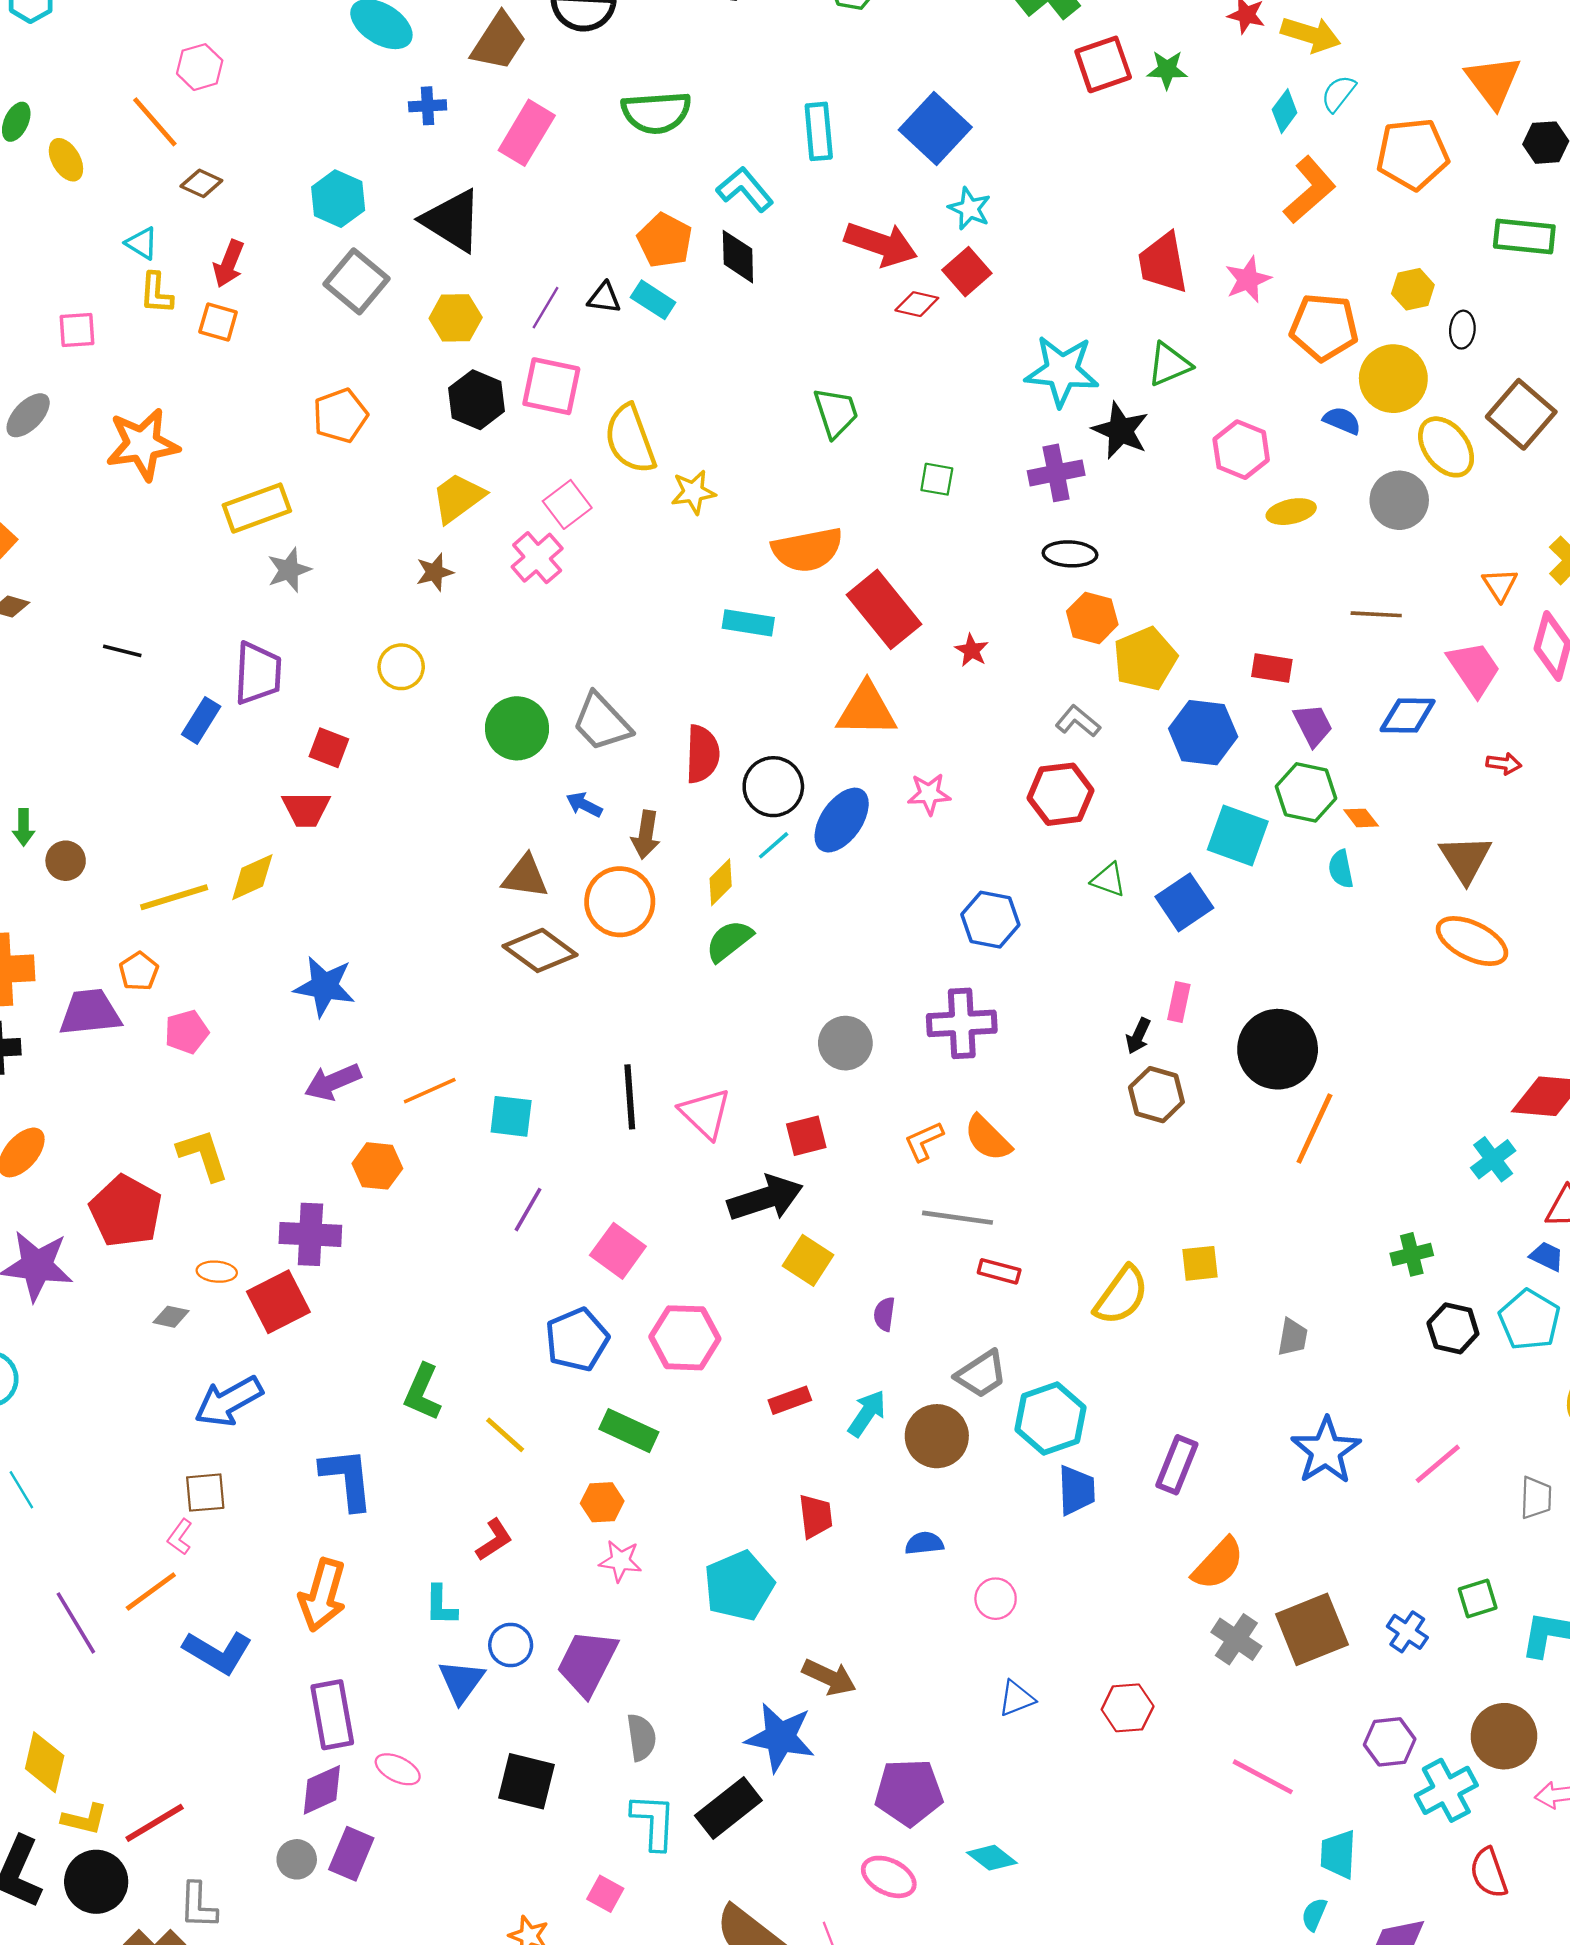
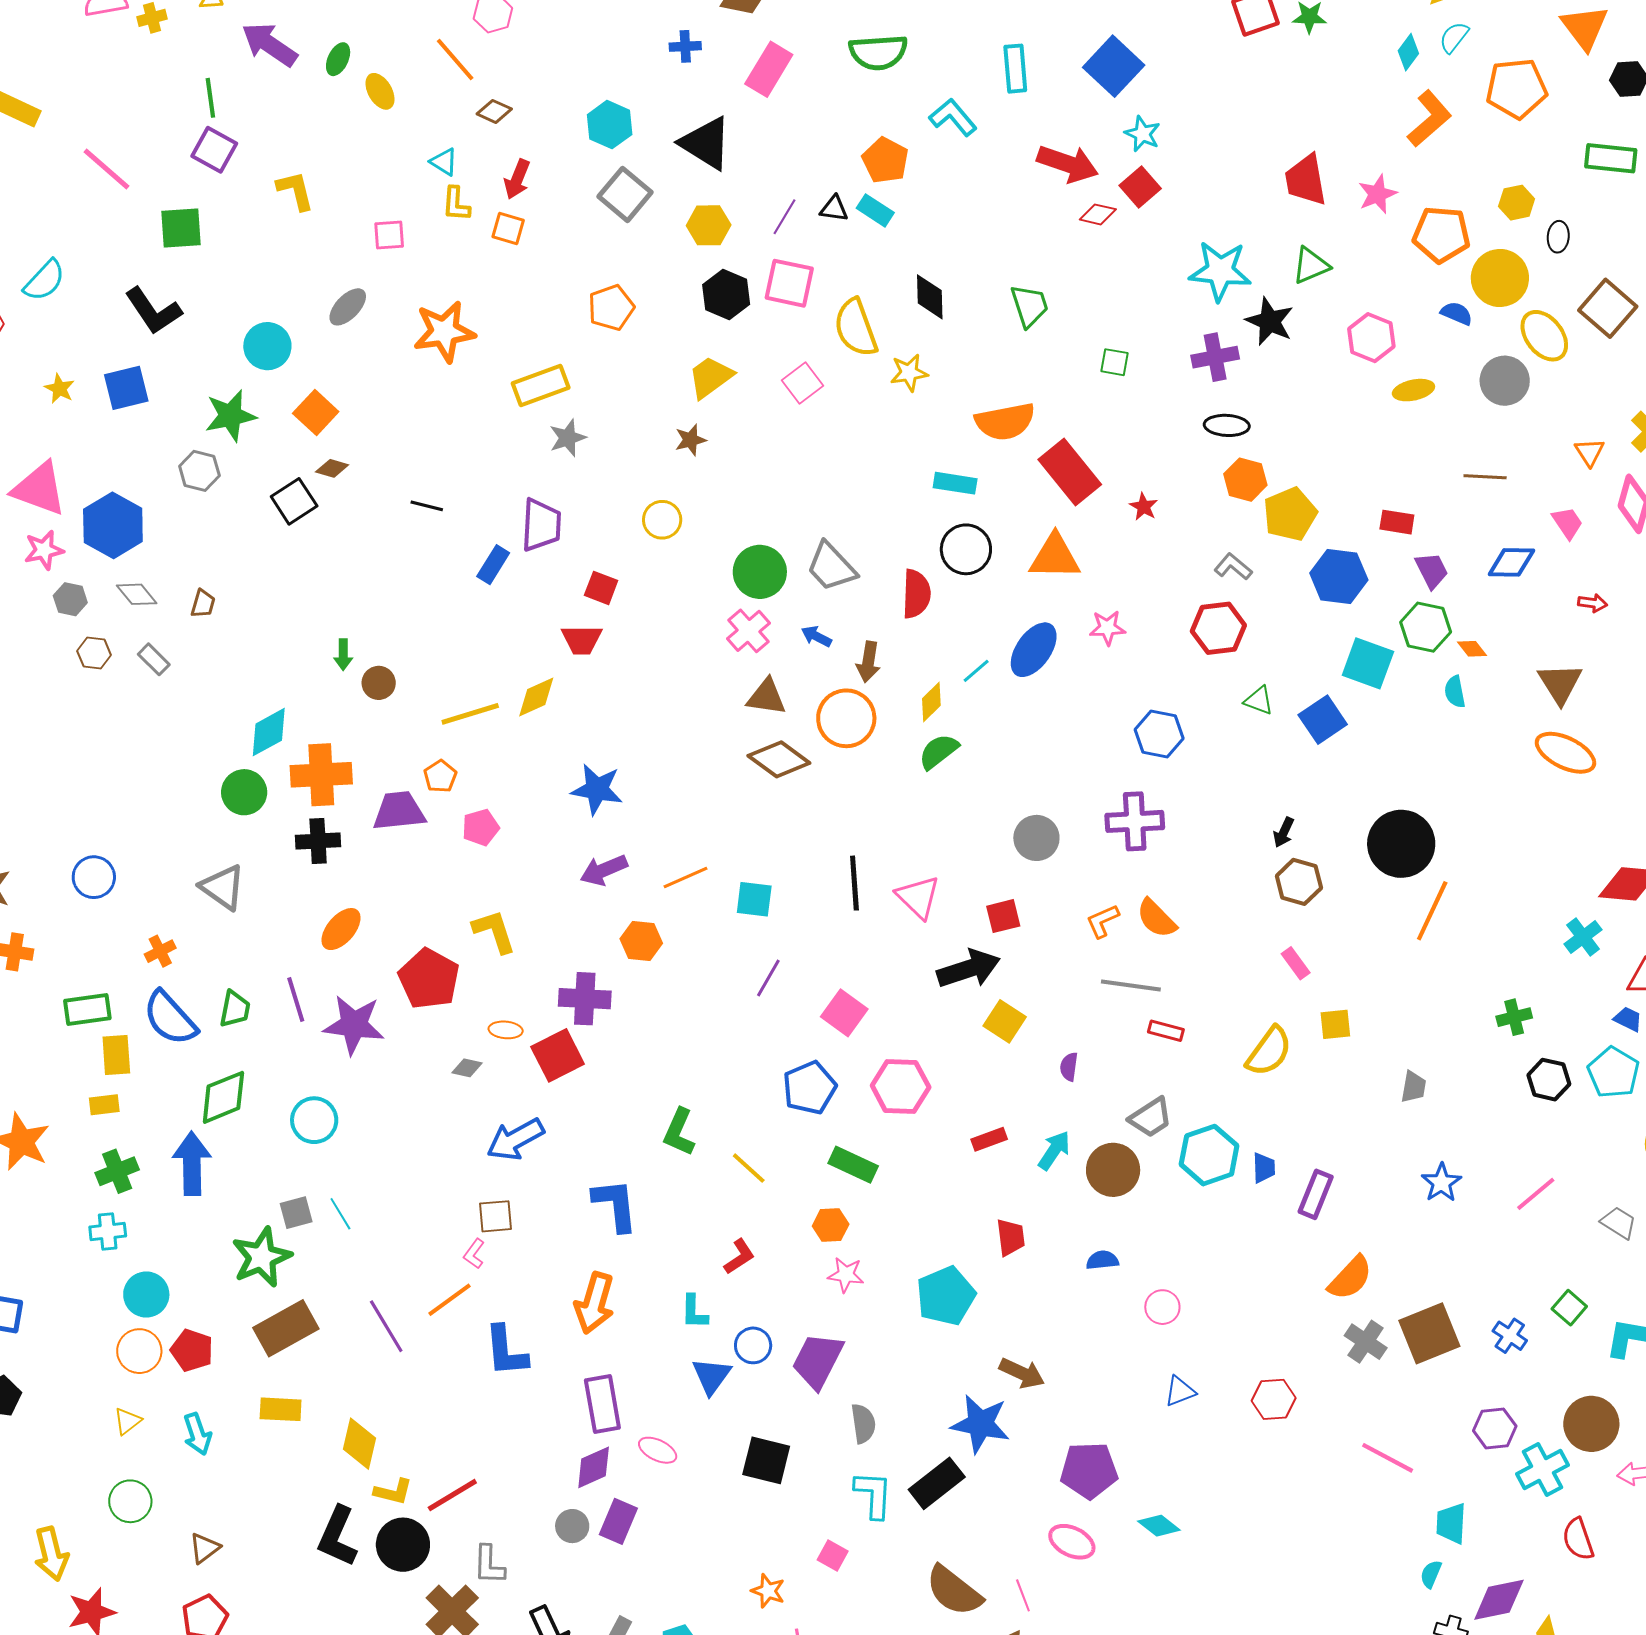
black diamond: (738, 257) -> (930, 297), moved
pink cross: (537, 558) -> (748, 631), moved
pink trapezoid: (1474, 669) -> (1568, 523), size x0.7
black circle: (773, 787) -> (966, 549), moved
pink rectangle: (1179, 1002) -> (1296, 963), moved, turned -48
blue star: (1326, 1451) -> (1441, 1183), size x0.7
blue trapezoid: (1076, 1490) -> (1264, 1168), moved, size x0.7
gray trapezoid: (1536, 1498) -> (1619, 1223), turned -60
green square: (1478, 1599) -> (1569, 1308), turned -32
blue L-shape: (218, 1652) -> (506, 1351), turned 54

